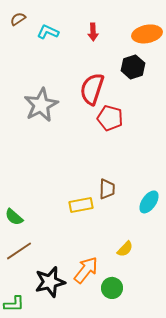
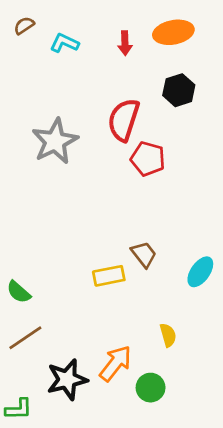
orange ellipse: (147, 34) -> (173, 32), moved
brown trapezoid: (107, 189) -> (144, 254), turned -40
yellow semicircle: (125, 249) -> (168, 335), turned -60

